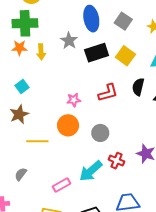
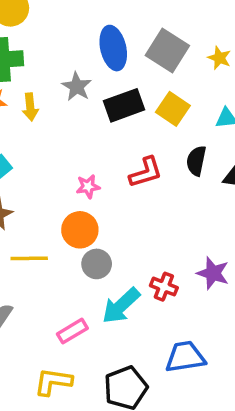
gray square: (123, 21) -> (167, 51), size x1.4
gray circle: (100, 133) -> (97, 264), moved

